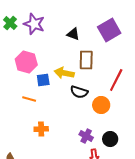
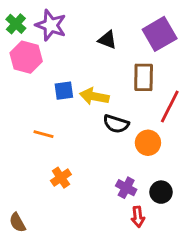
brown rectangle: (86, 60) -> (144, 77), moved
pink hexagon: (26, 62) -> (26, 57), moved
blue square: (43, 80) -> (64, 91), moved
orange cross: (41, 129) -> (61, 178), turned -32

